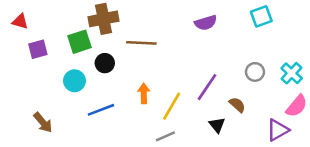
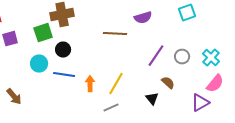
brown line: (141, 43) -> (115, 34), moved
purple line: (207, 87) -> (156, 56), moved
orange arrow: (144, 93) -> (90, 84), moved
blue line: (101, 110) -> (64, 75), moved, turned 30

